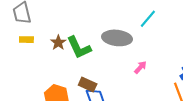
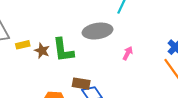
yellow rectangle: (26, 40) -> (23, 45), moved
green L-shape: (79, 47) -> (63, 50), turned 32

